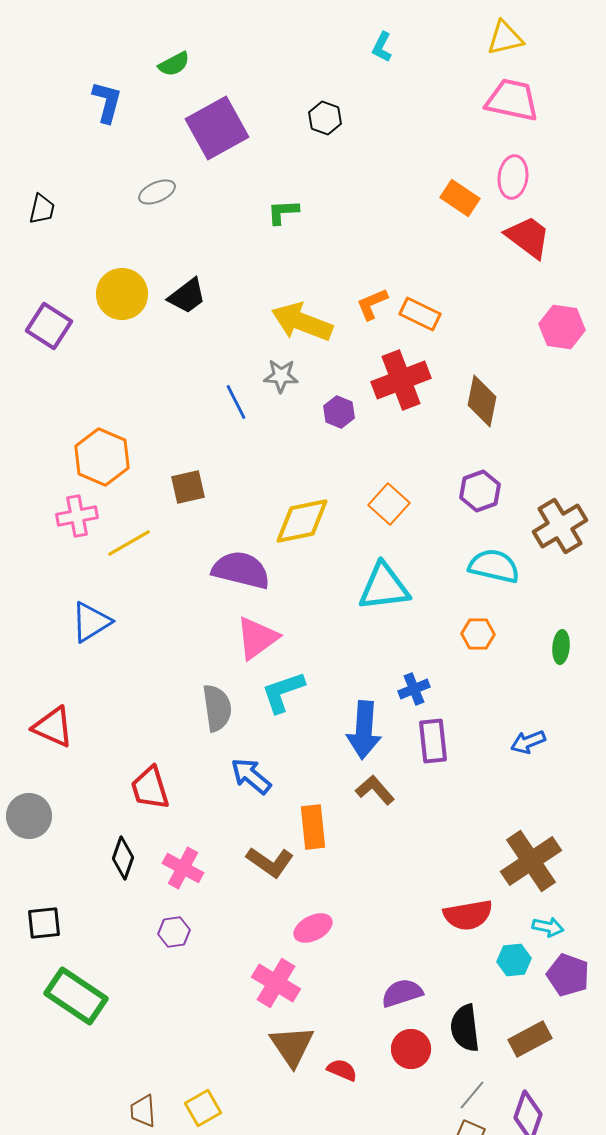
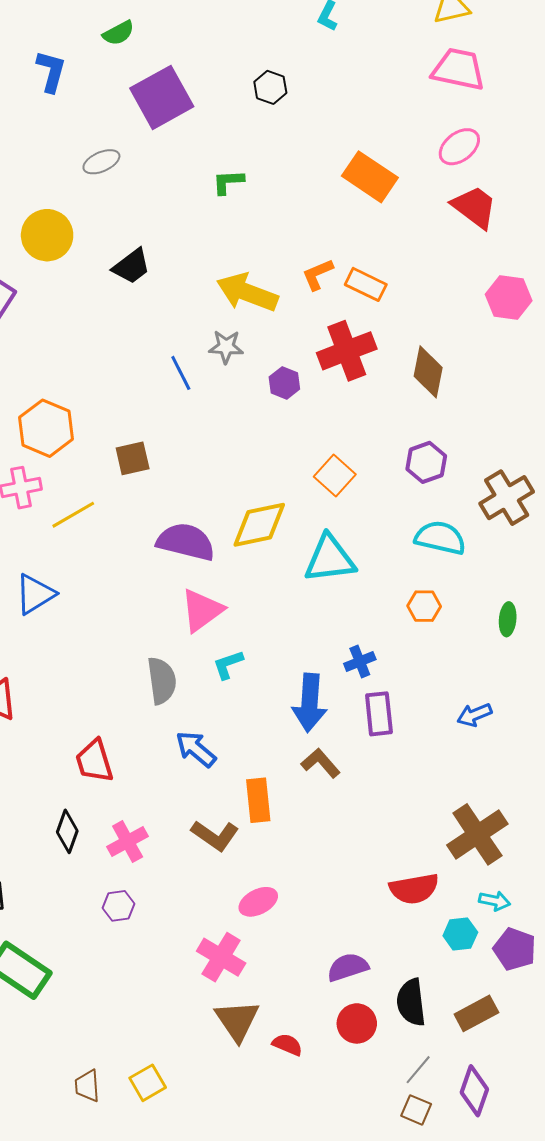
pink ellipse: (513, 177) -> (459, 147), turned 45
orange rectangle: (460, 198) -> (370, 177), moved, size x1.4
yellow circle: (122, 294) -> (47, 235), moved
yellow diamond: (302, 521) -> (259, 525), moved
cyan L-shape: (283, 692) -> (228, 665), size x0.7
pink cross: (183, 868) -> (128, 841), turned 33

